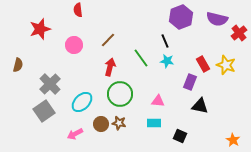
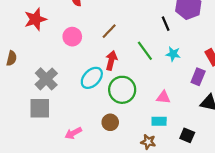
black line: (165, 41) -> (166, 24), moved
cyan ellipse: (82, 102) -> (92, 78), moved
gray square: (44, 111) -> (40, 108), turned 35
brown star: (119, 123) -> (148, 142), moved
brown circle: (101, 124) -> (110, 122), moved

